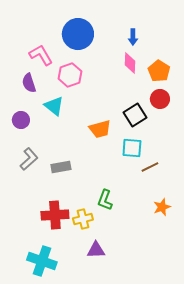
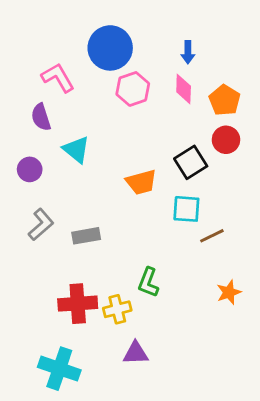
pink hexagon: (70, 75) -> (133, 89), moved

